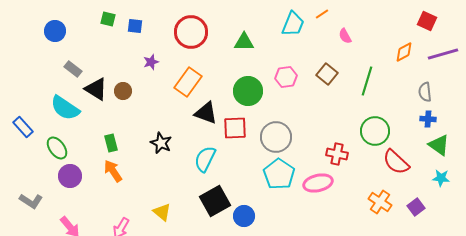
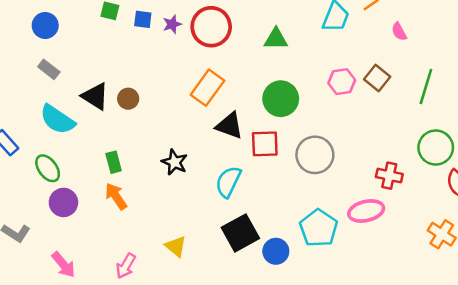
purple star: (151, 62) -> (172, 24), moved
gray rectangle: (73, 69) -> (49, 69), moved
pink hexagon: (286, 77) -> (342, 82), moved
cyan pentagon: (279, 174) -> (319, 228), moved

